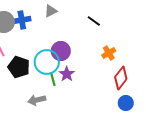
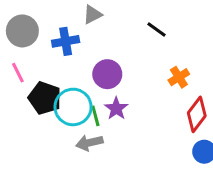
blue cross: (22, 20) -> (66, 41), moved
cyan circle: (47, 62) -> (73, 107), moved
gray arrow: (37, 100) -> (89, 143), moved

